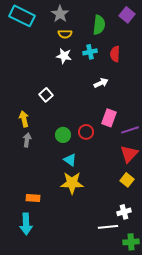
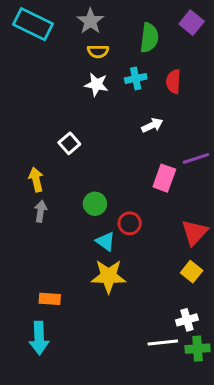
purple line: (130, 130) -> (196, 158), moved
red circle: (86, 132) -> (130, 223), moved
green cross: (131, 242) -> (198, 349), moved

